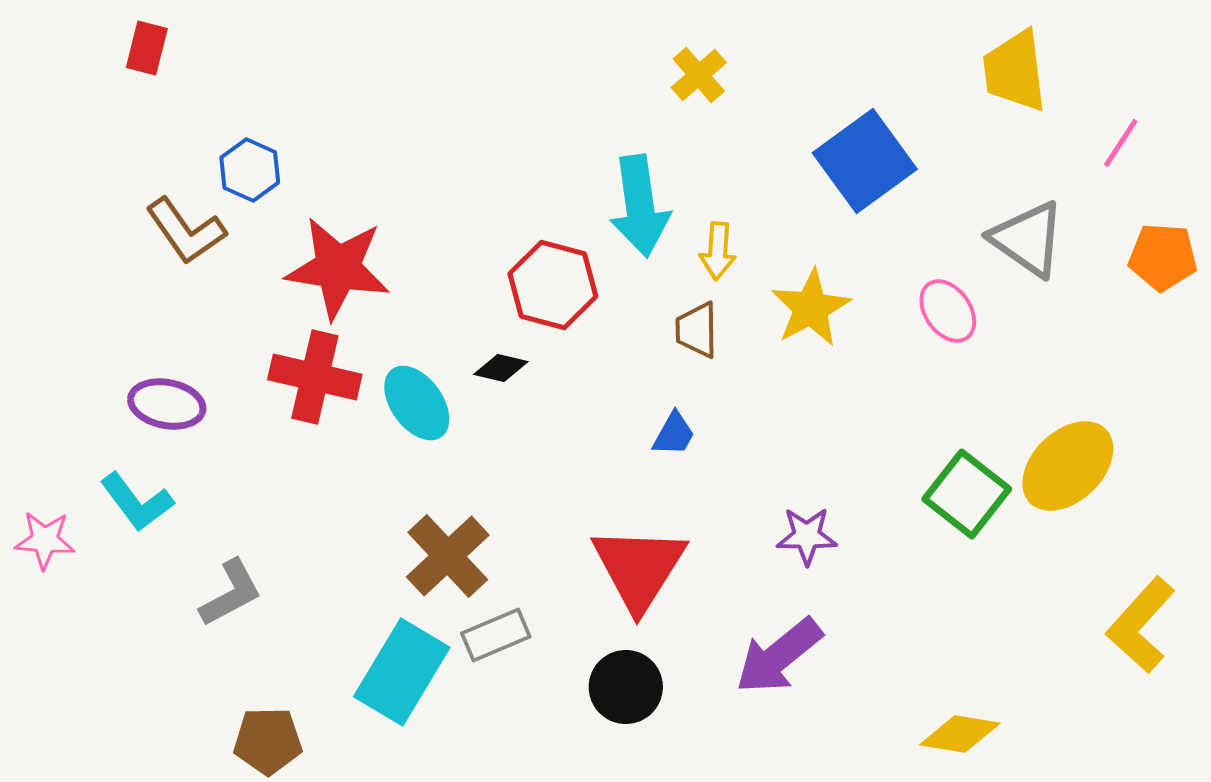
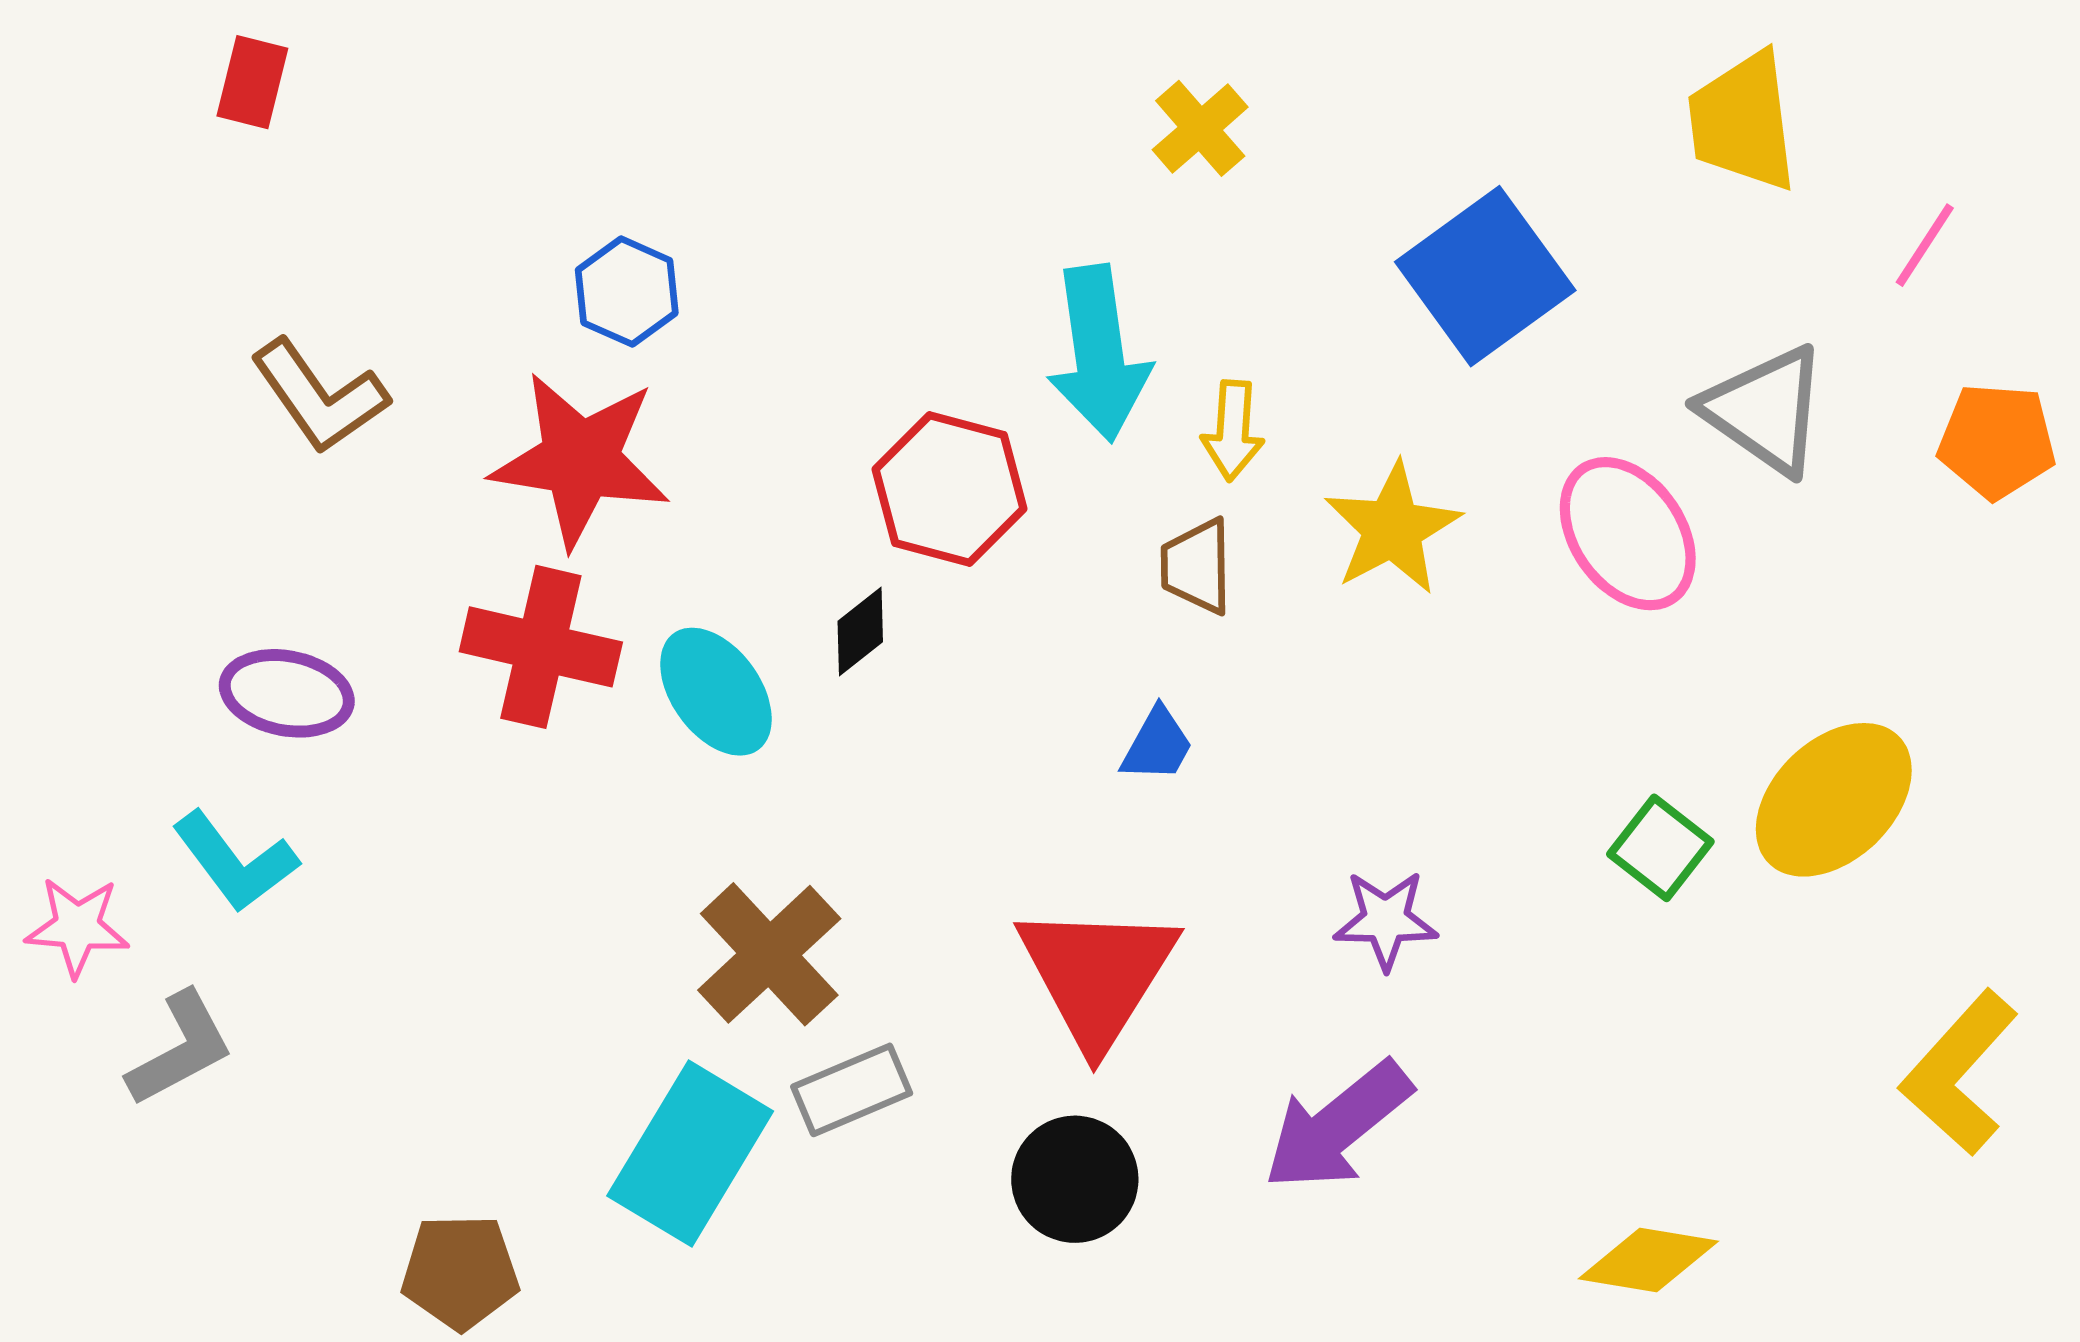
blue hexagon: (250, 170) -> (627, 292), moved
pink ellipse: (948, 311) -> (1628, 534), size x1.4
black diamond: (501, 368) -> (860, 632), turned -52
green square: (967, 494) -> (1660, 848), size x0.7
gray L-shape: (231, 593) -> (180, 1049), moved

